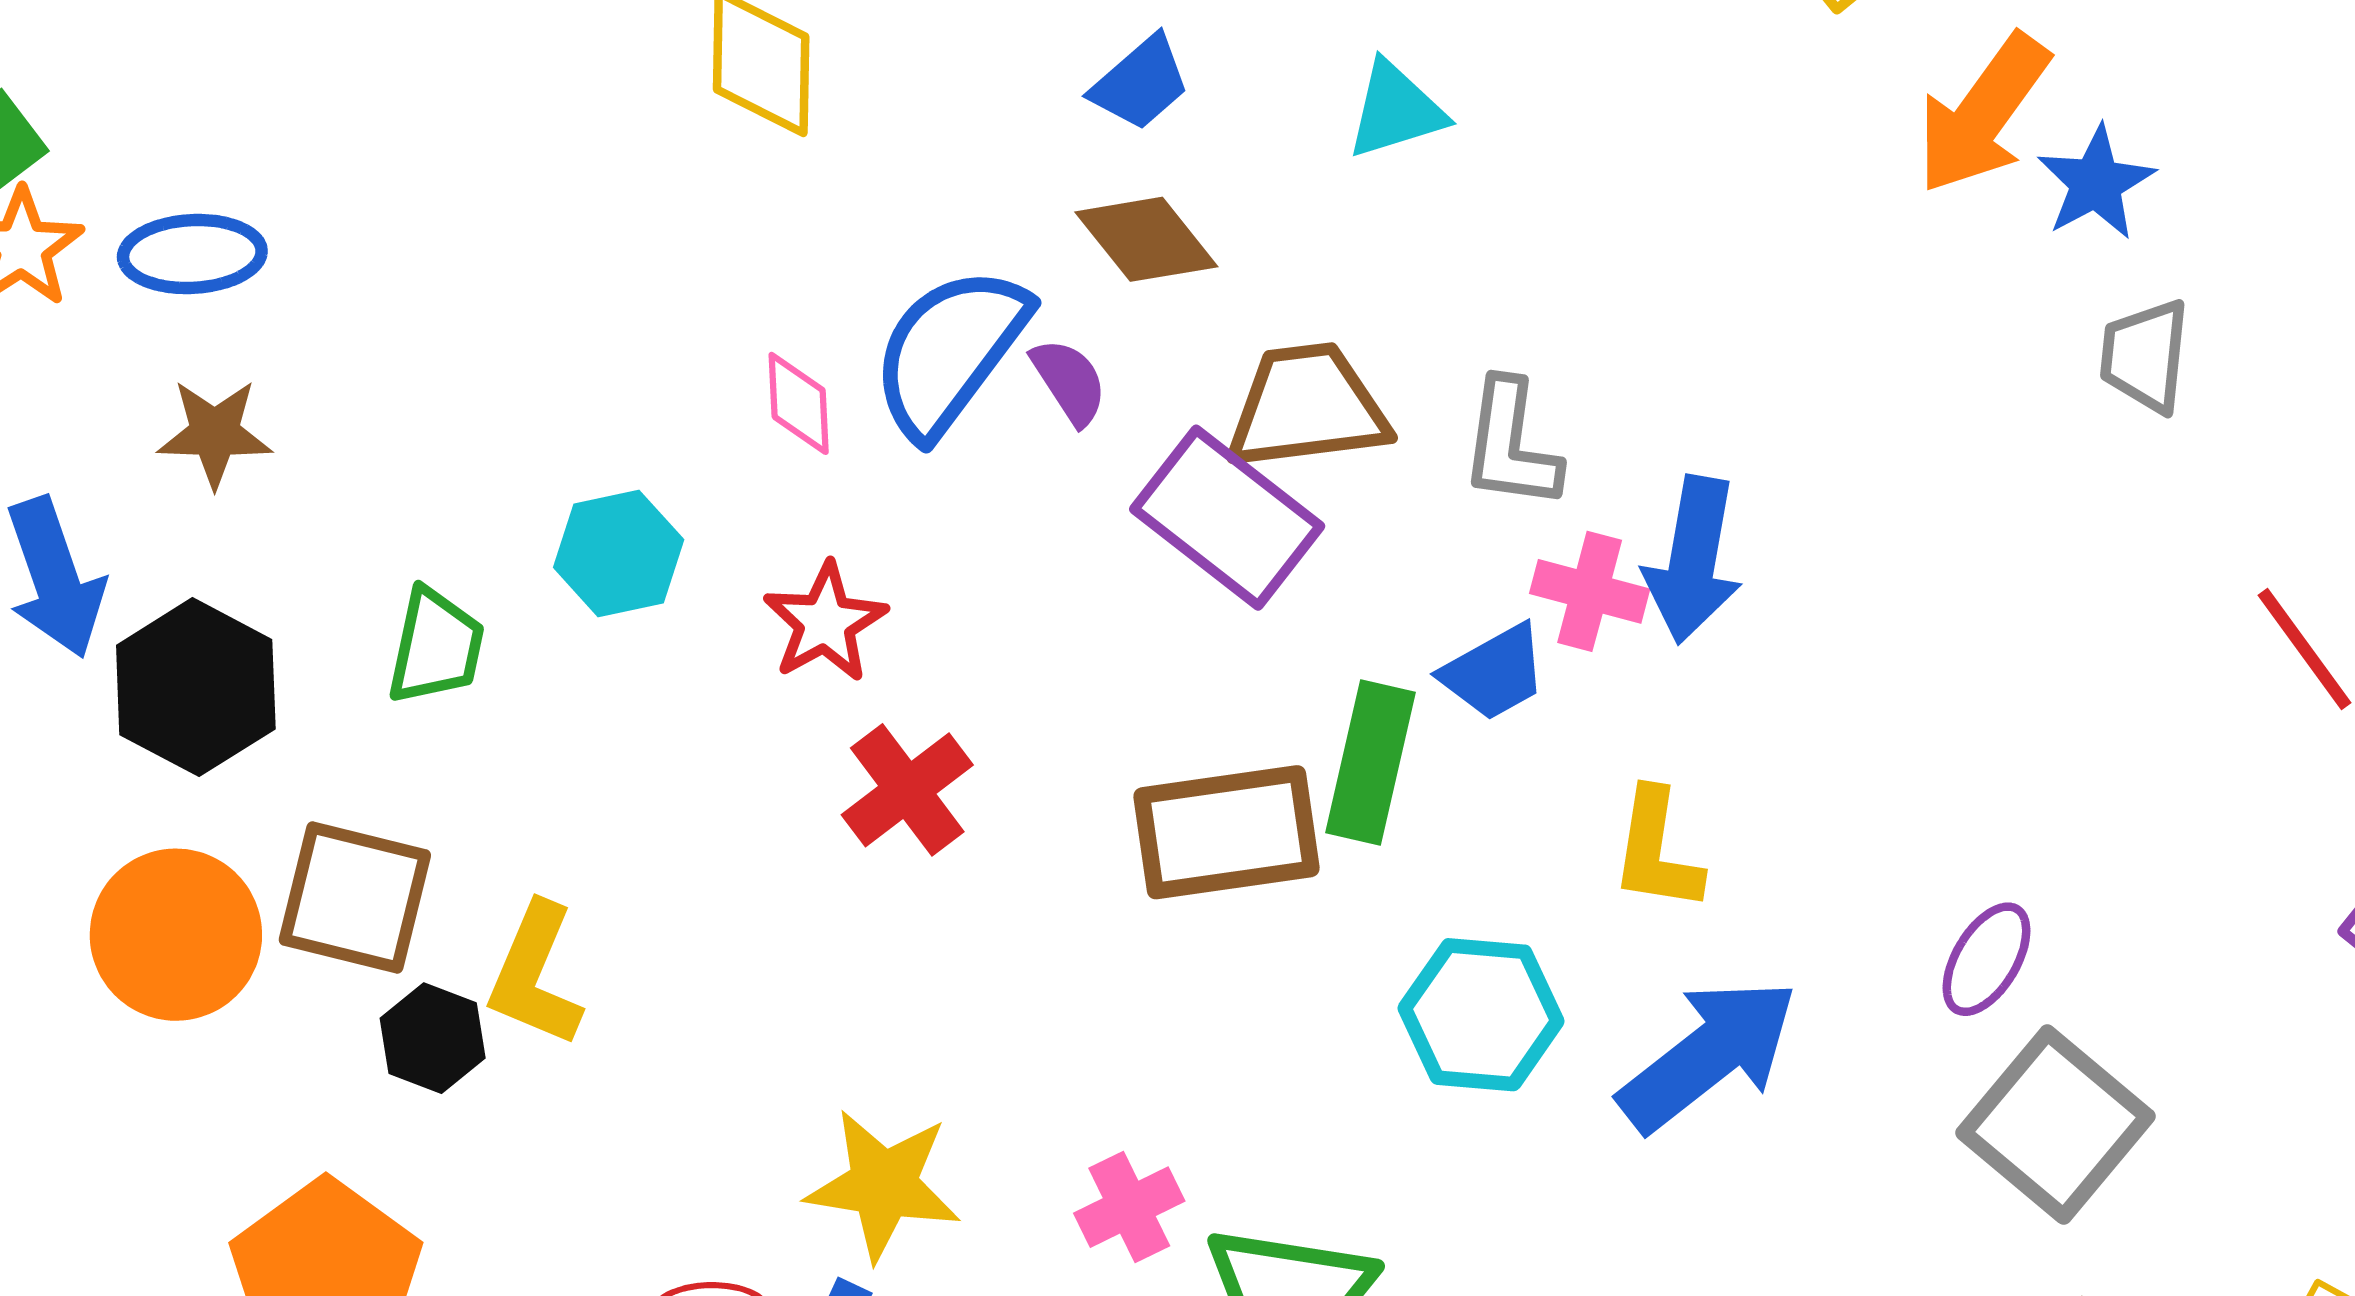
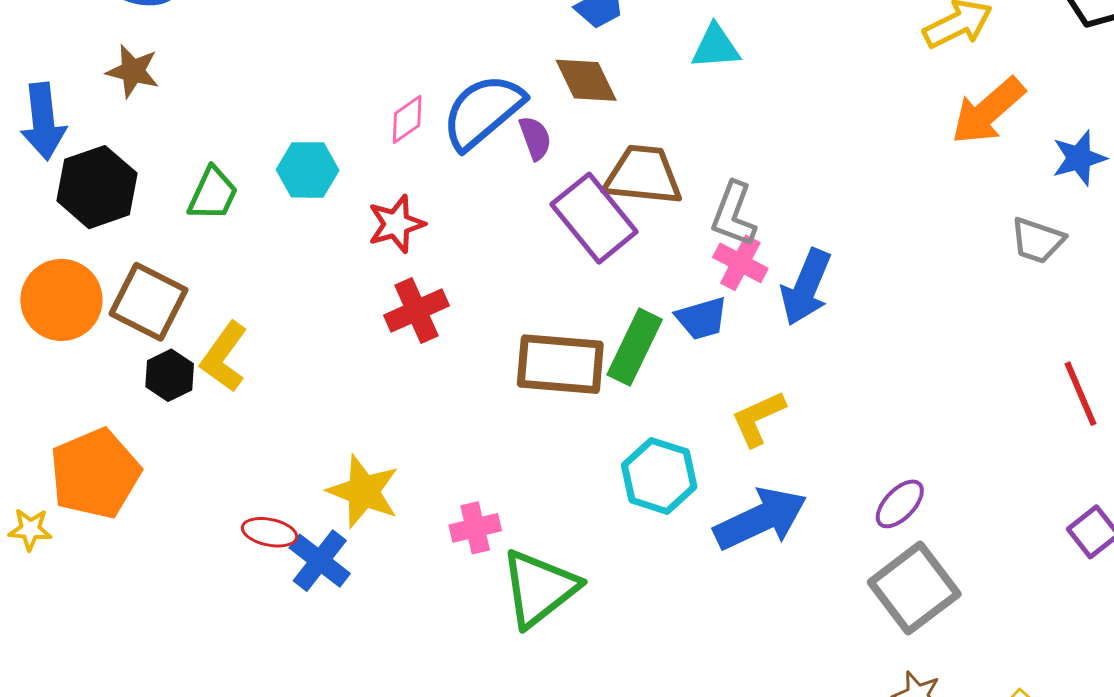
blue star: (2096, 183) -> (1079, 158), moved
gray trapezoid: (2145, 356) -> (1038, 240), turned -90
pink diamond: (799, 403) -> (407, 119), turned 45
pink cross: (1590, 591) -> (740, 263), moved
yellow L-shape: (1657, 851) -> (758, 418), turned 44

